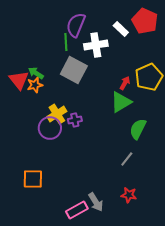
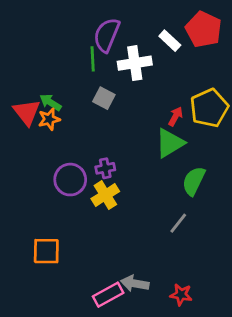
gray square: (74, 70) -> (104, 98), size x0.6
yellow cross: (57, 114) -> (105, 195), moved
red star: (129, 195) -> (181, 295), moved
gray arrow: (96, 202) -> (135, 283), turned 132

